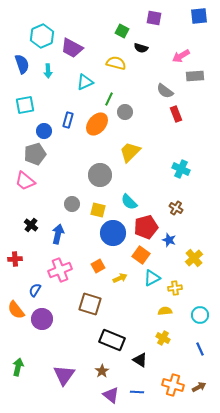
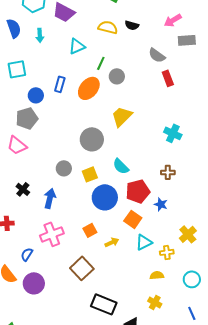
black semicircle: (141, 48) -> (132, 25), moved
brown cross: (176, 208) -> (168, 172), turned -32
yellow square: (98, 210) -> (90, 174), turned -35
yellow cross: (194, 258) -> (188, 234), moved
brown square: (90, 304) -> (82, 268), turned 30

